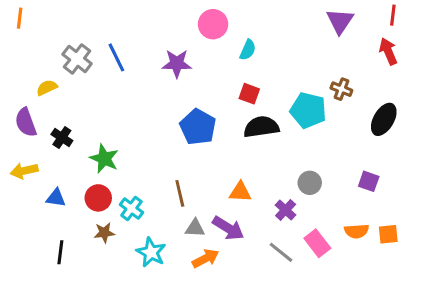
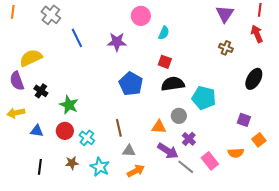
gray cross: (77, 59) -> (51, 15), moved
yellow semicircle: (47, 88) -> (31, 58), size x1.6
brown cross: (341, 89) -> (226, 48), moved
cyan pentagon: (308, 110) -> (204, 98), moved
gray circle: (310, 183) -> (179, 116), moved
purple arrow: (228, 228) -> (168, 151), moved
brown star: (104, 233) -> (72, 163), moved
orange square: (388, 234) -> (259, 140), moved, turned -32

